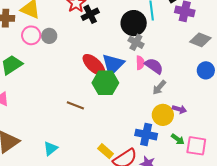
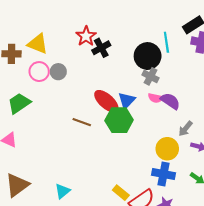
pink semicircle: (140, 63) -> (156, 98), turned 104
blue triangle: (113, 64) -> (127, 100), size x0.7
gray arrow: (159, 87) -> (186, 129), moved
brown line: (75, 105) -> (82, 122), moved
yellow circle: (163, 115) -> (167, 149), moved

